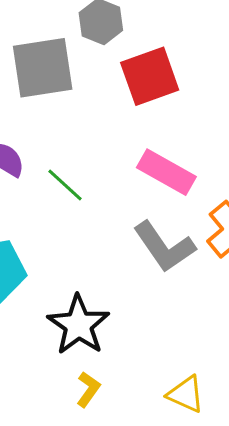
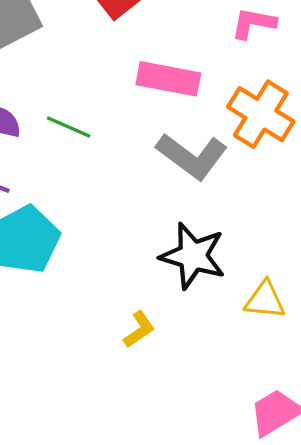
black star: (79, 325) -> (193, 256), moved
yellow L-shape: (88, 389) -> (139, 329), moved, turned 39

